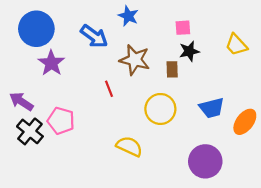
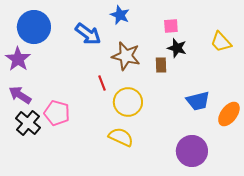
black star: (189, 51) -> (177, 48), turned 30
purple star: (51, 63) -> (18, 59), moved
yellow circle: (160, 109) -> (128, 102), moved

